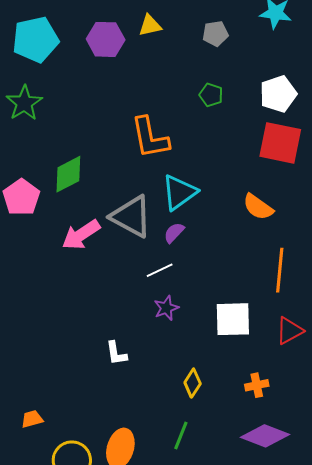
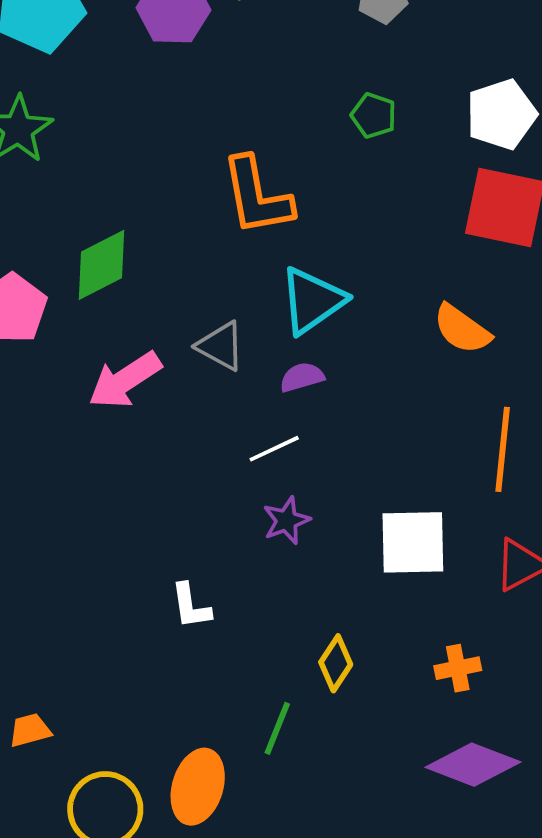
gray triangle: (131, 216) -> (221, 346), size x0.6
purple semicircle: (174, 233) -> (302, 377), turned 30
green line: (181, 436) -> (277, 728), moved

